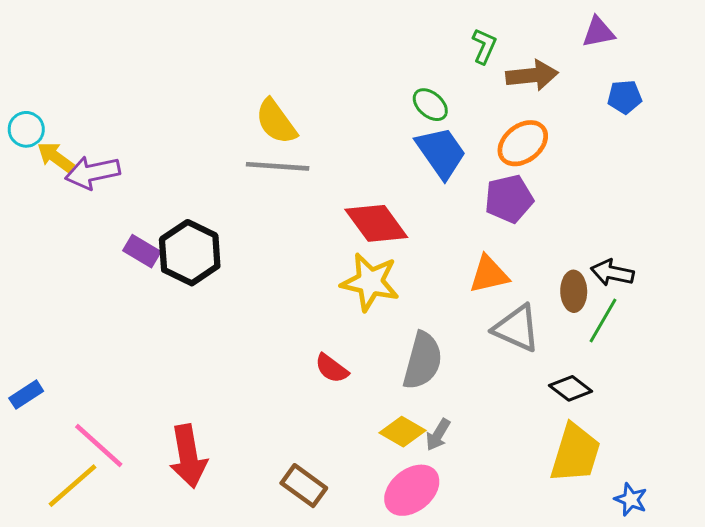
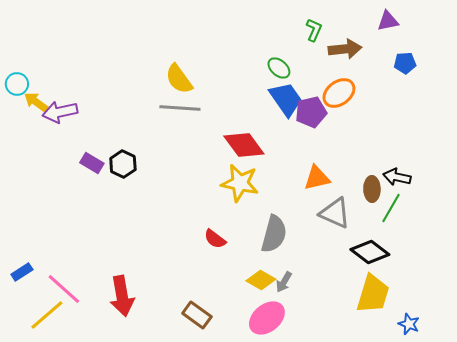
purple pentagon: (509, 199) -> (311, 112), moved
black hexagon: (190, 253) -> (123, 164), size x0.7
black diamond: (571, 388) -> (370, 252), size x1.4
blue rectangle: (26, 395) -> (22, 272), moved

